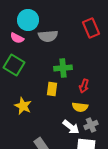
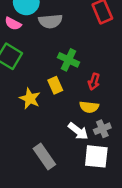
green cross: (63, 68) -> (69, 60), turned 30
yellow rectangle: (52, 89) -> (55, 85), turned -32
yellow star: (23, 106) -> (30, 99), moved

